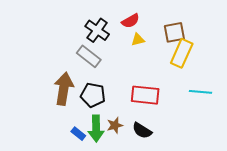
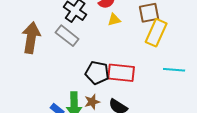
brown arrow: (64, 89) -> (31, 38), moved
black pentagon: (93, 95) -> (97, 73), moved

